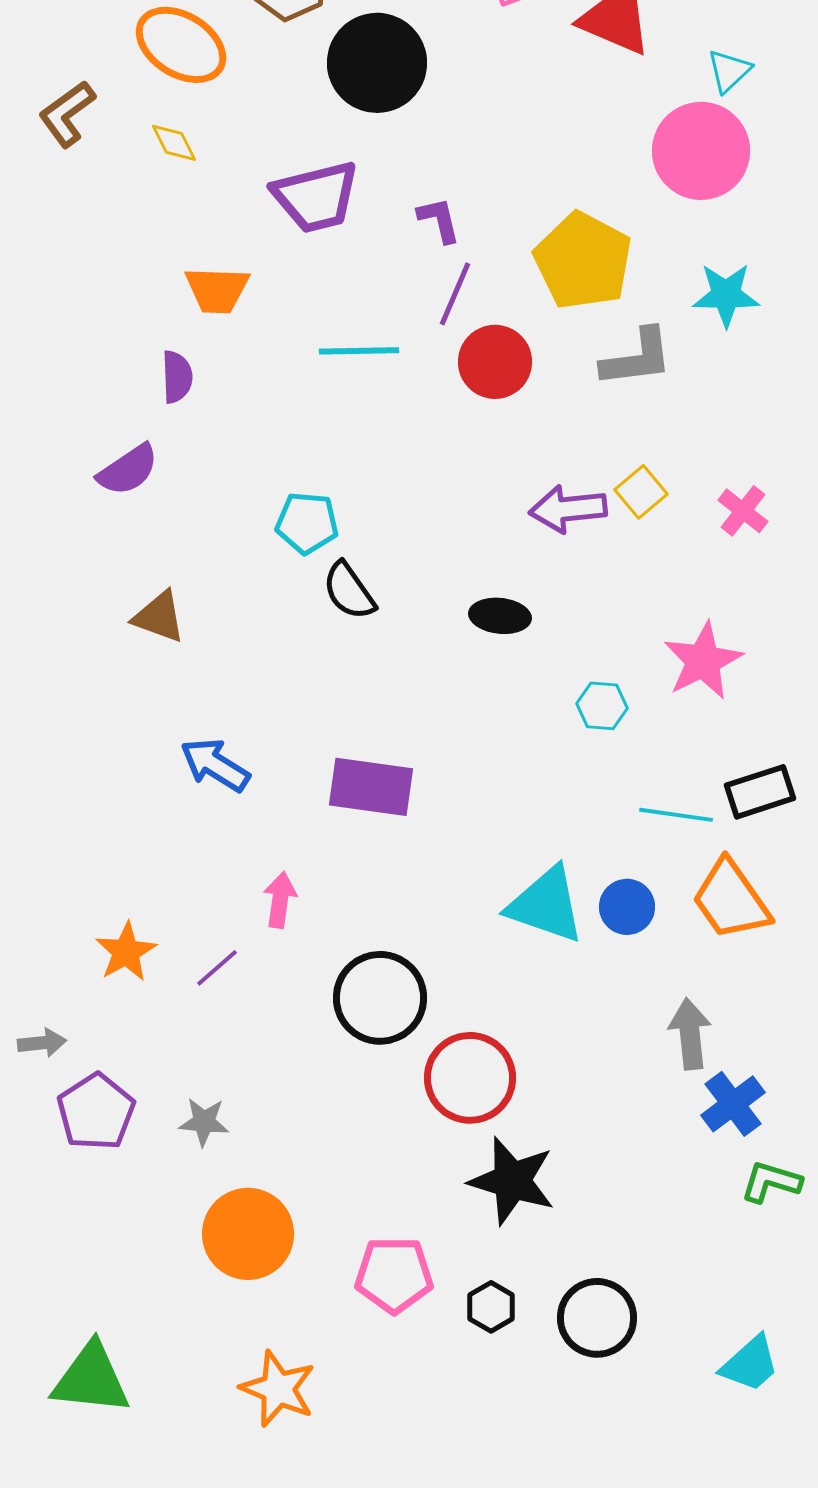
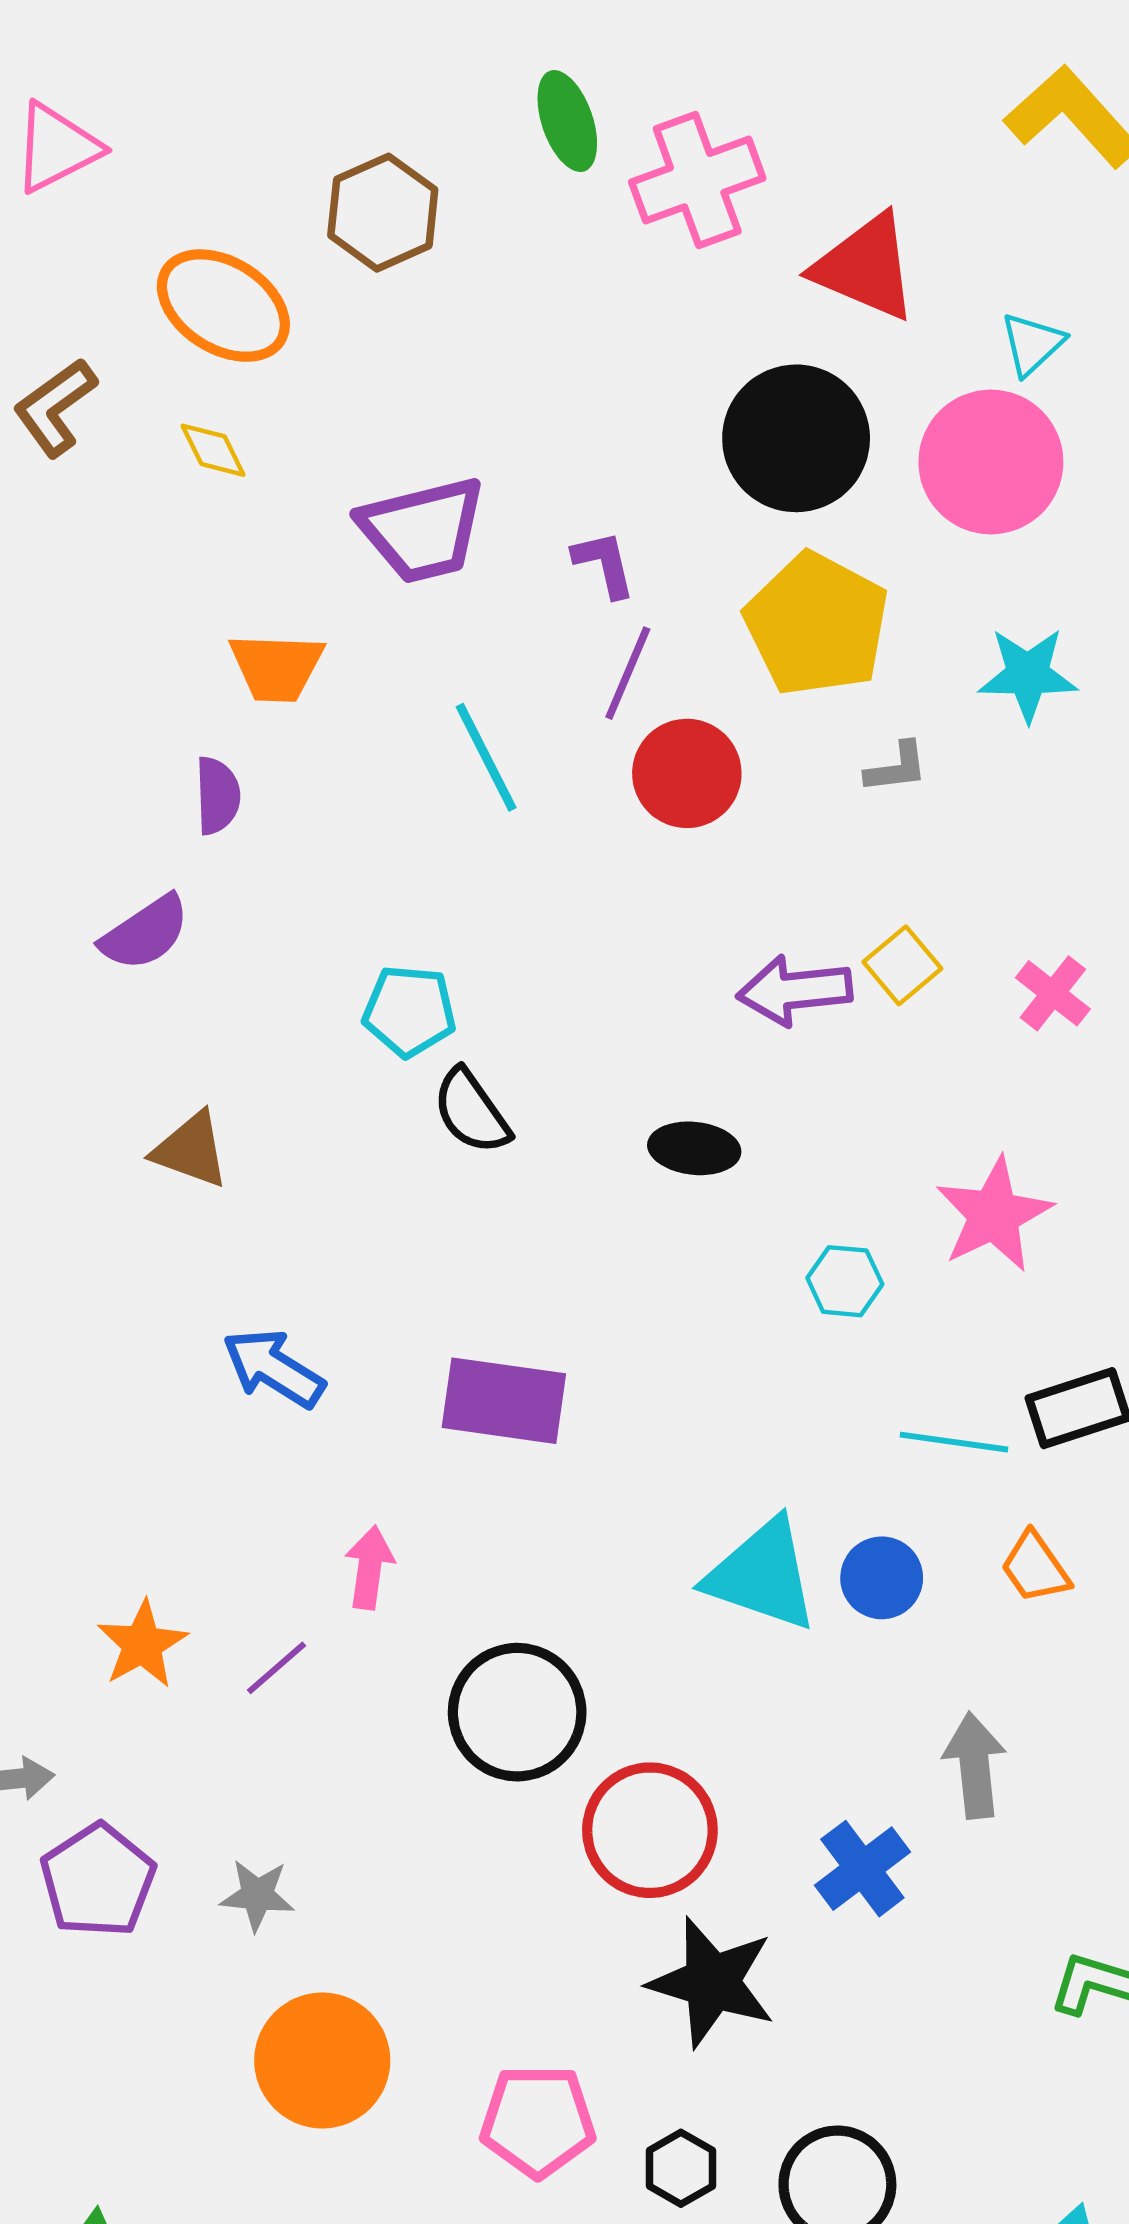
black circle: (377, 63) -> (796, 438), moved
cyan line: (359, 351) -> (486, 757), turned 64
gray L-shape: (637, 358) -> (896, 768), size x0.6
orange trapezoid: (731, 900) -> (1035, 1568), size x0.6
blue cross: (733, 1104) -> (862, 1869), moved

